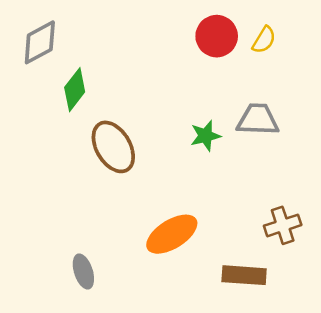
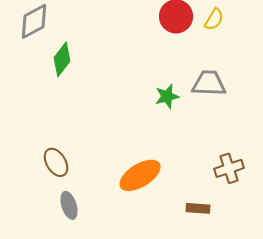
brown ellipse: (113, 147) -> (56, 162), moved, size x0.7
brown rectangle: (244, 275) -> (198, 208), size x0.7

